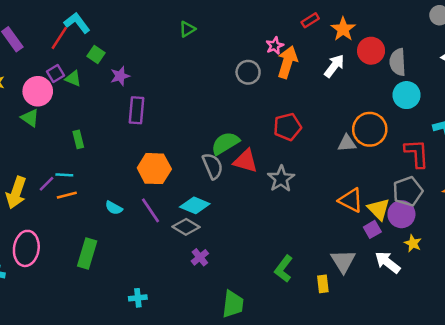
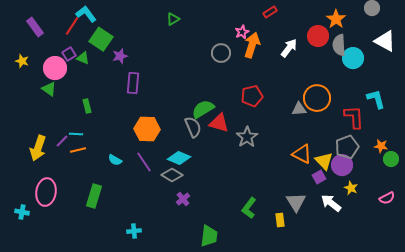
orange star: (343, 29) -> (336, 19), moved
green square: (96, 54) -> (101, 39), size x1.6
cyan circle: (407, 95) -> (353, 58), moved

